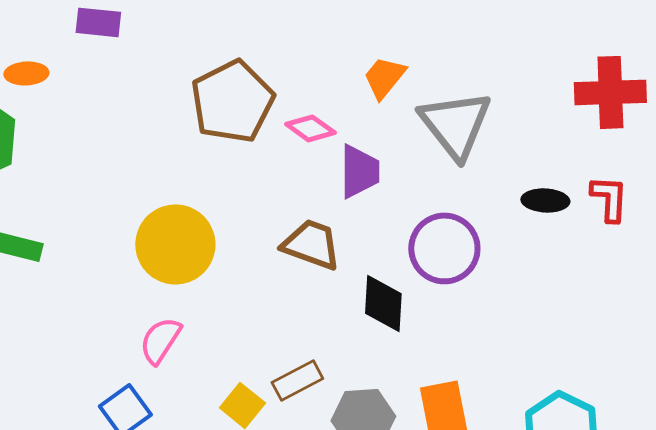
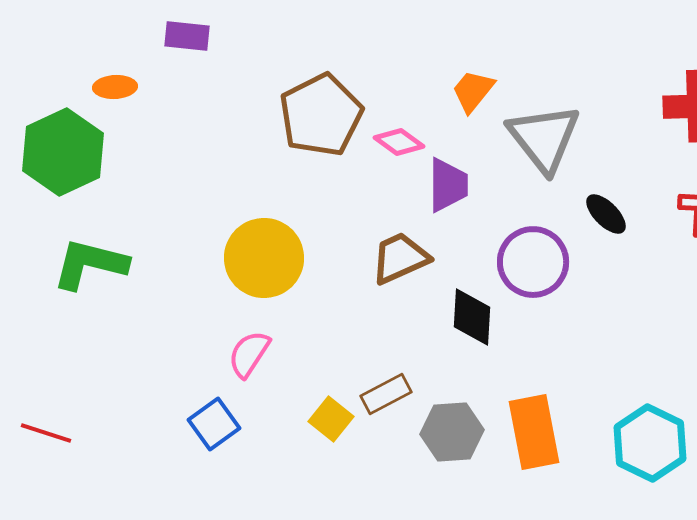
black ellipse: (545, 200) -> (606, 214), moved, turned 42
brown trapezoid: (311, 244) -> (400, 258), turned -44

